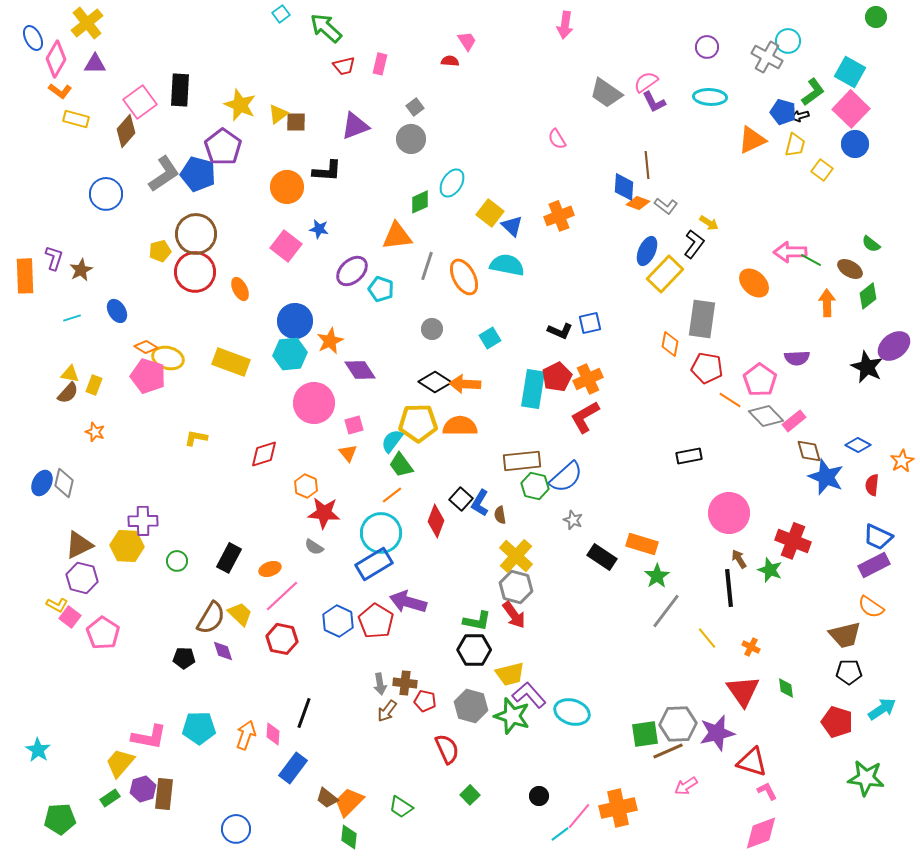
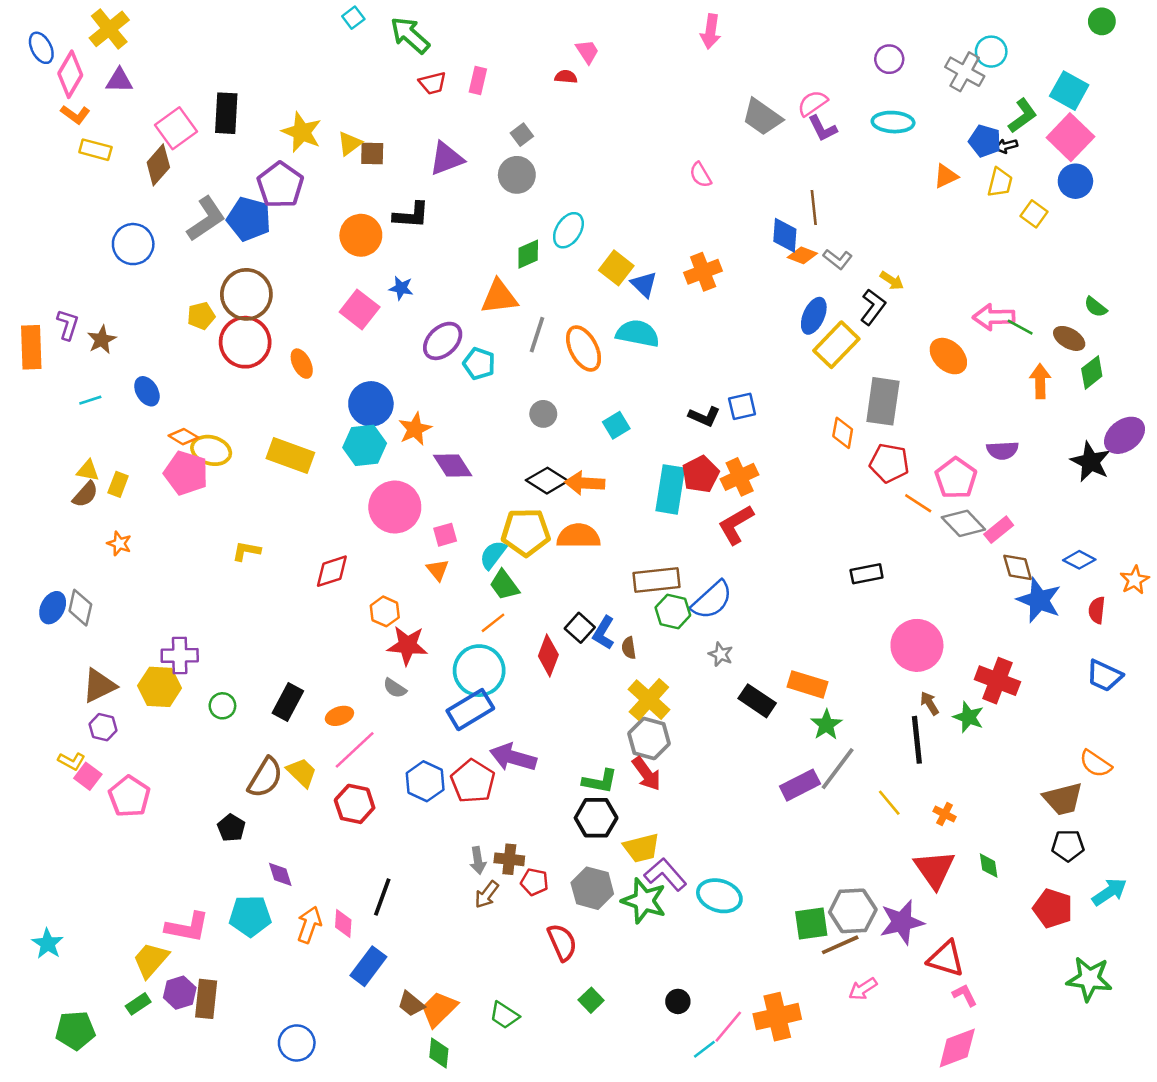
orange triangle: (752, 140) -> (946, 176), size x0.7
purple rectangle: (874, 565) -> (800, 785), moved
purple hexagon: (82, 578) -> (103, 727), size x0.7
purple diamond: (223, 651) -> (280, 874), moved
black pentagon: (184, 658) -> (231, 828), turned 30

